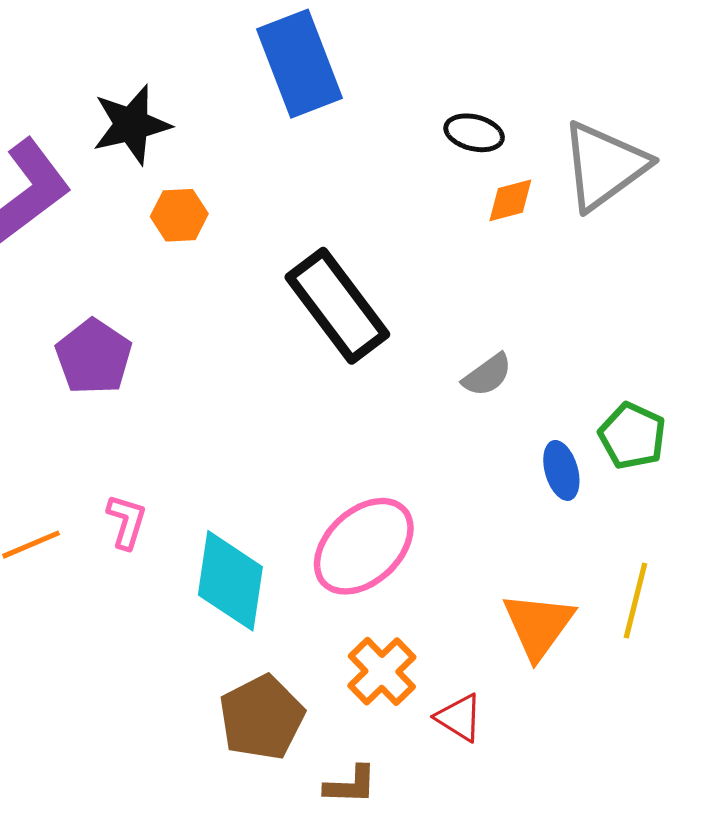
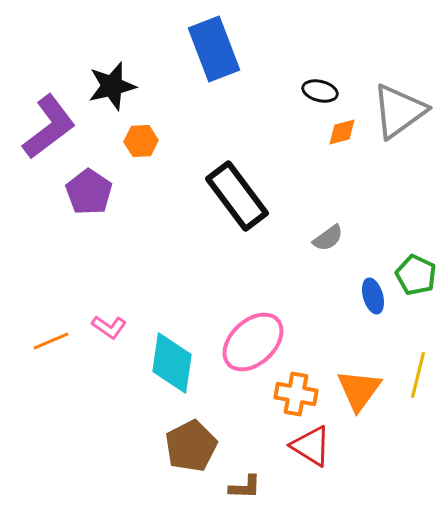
purple pentagon: (94, 357) -> (89, 192), moved
pink L-shape: (127, 522) -> (109, 327), turned 108
orange cross: (382, 671) -> (296, 394), moved, turned -36
red triangle: (459, 718) -> (311, 446), size x1.4

